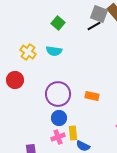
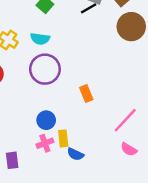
purple circle: (58, 94) -> (45, 69), moved
orange rectangle: (92, 96) -> (86, 93), turned 56

